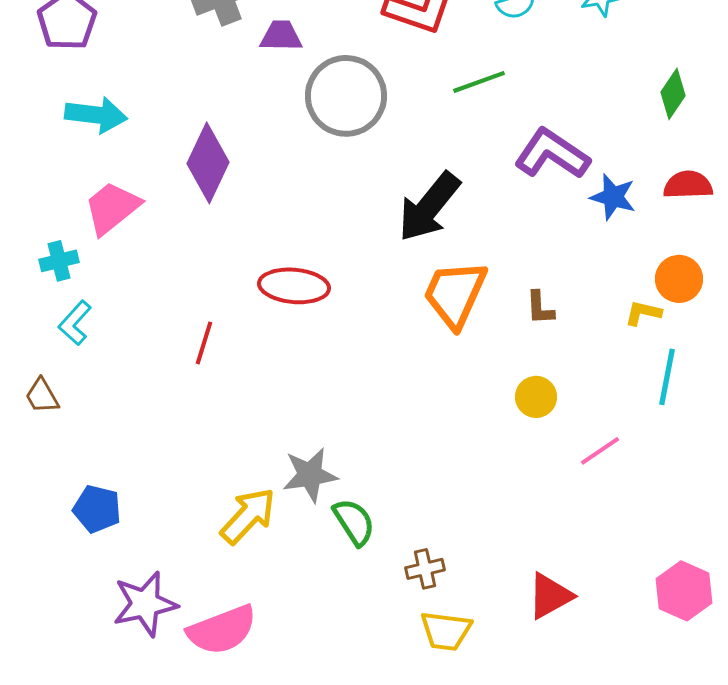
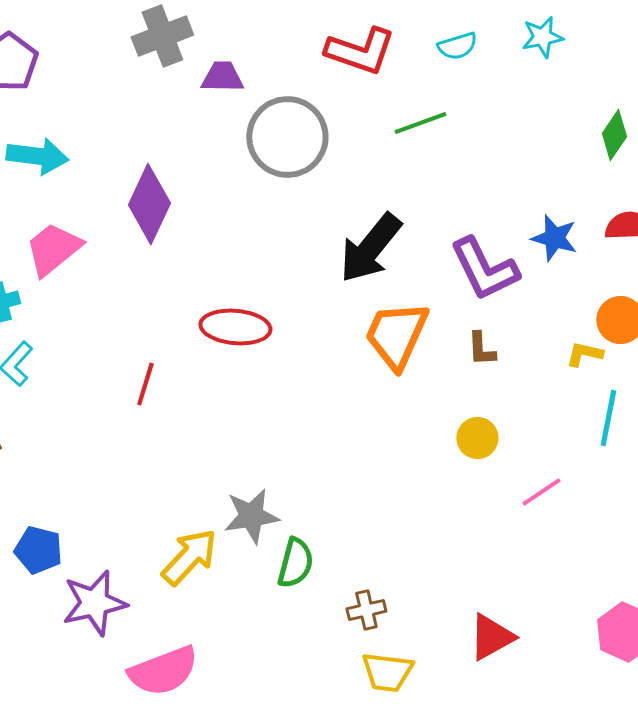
purple L-shape: (552, 154) -> (484, 269), moved, turned -150
green semicircle: (354, 522) -> (295, 563), turned 48
purple star: (145, 604) -> (94, 603), moved

